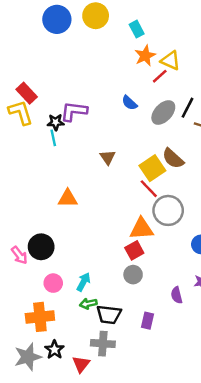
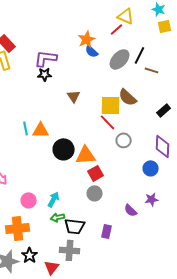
orange star: (145, 56) -> (87, 39), moved
black star: (56, 122) -> (45, 74), moved
cyan line: (53, 138) -> (26, 128), moved
yellow square: (152, 168) -> (111, 105), turned 35
gray circle: (168, 210) -> (124, 140), size x0.6
orange triangle: (142, 229) -> (86, 155), moved
black circle: (41, 247) -> (64, 149), moved
purple semicircle: (177, 295) -> (131, 210), turned -32

